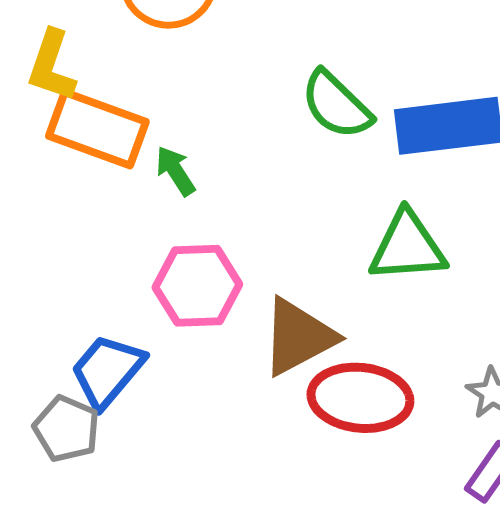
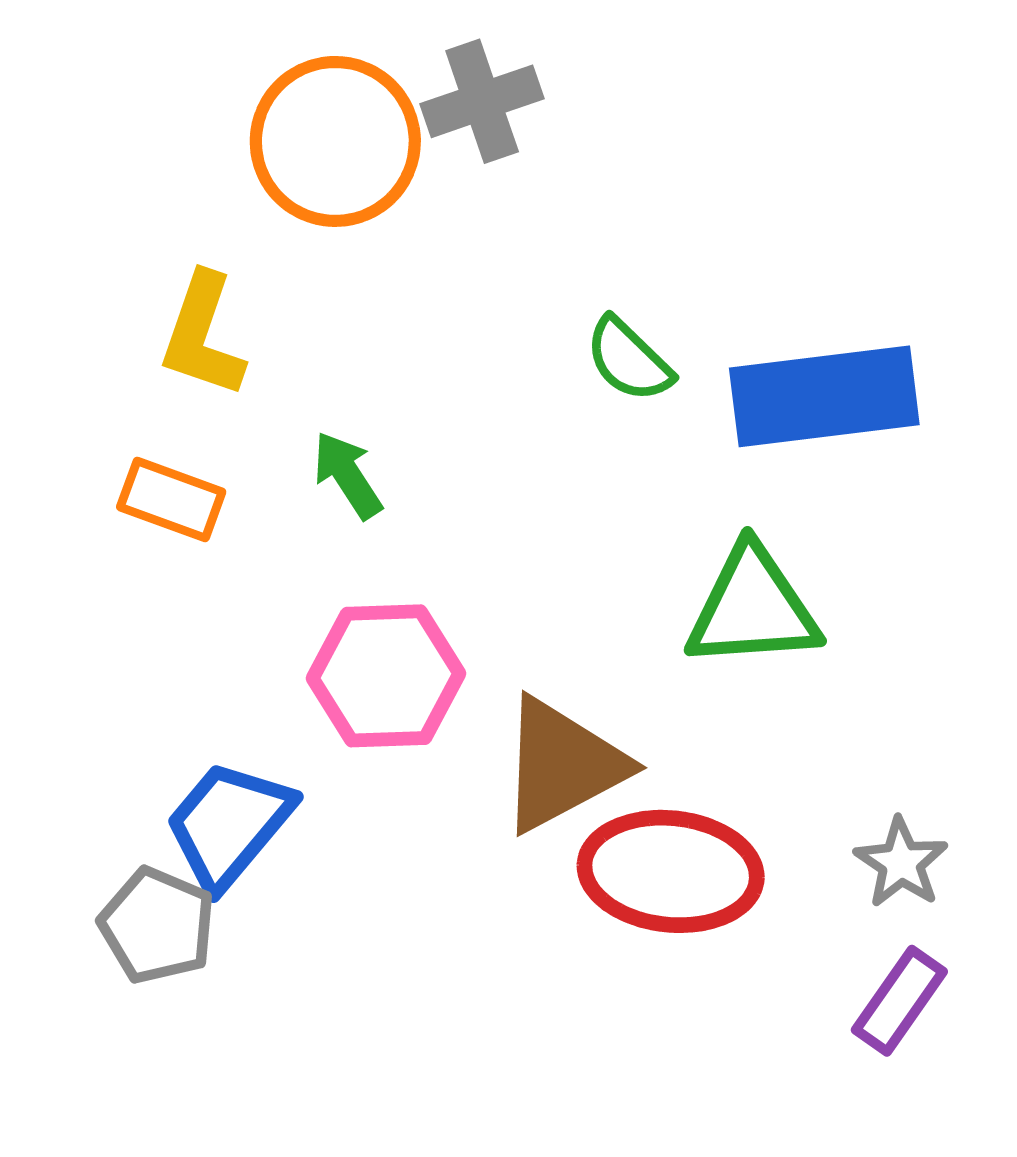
yellow L-shape: (51, 66) -> (203, 335), moved
green semicircle: (336, 105) -> (629, 360), size x0.7
orange rectangle: (97, 129) -> (171, 499), moved, size x0.6

